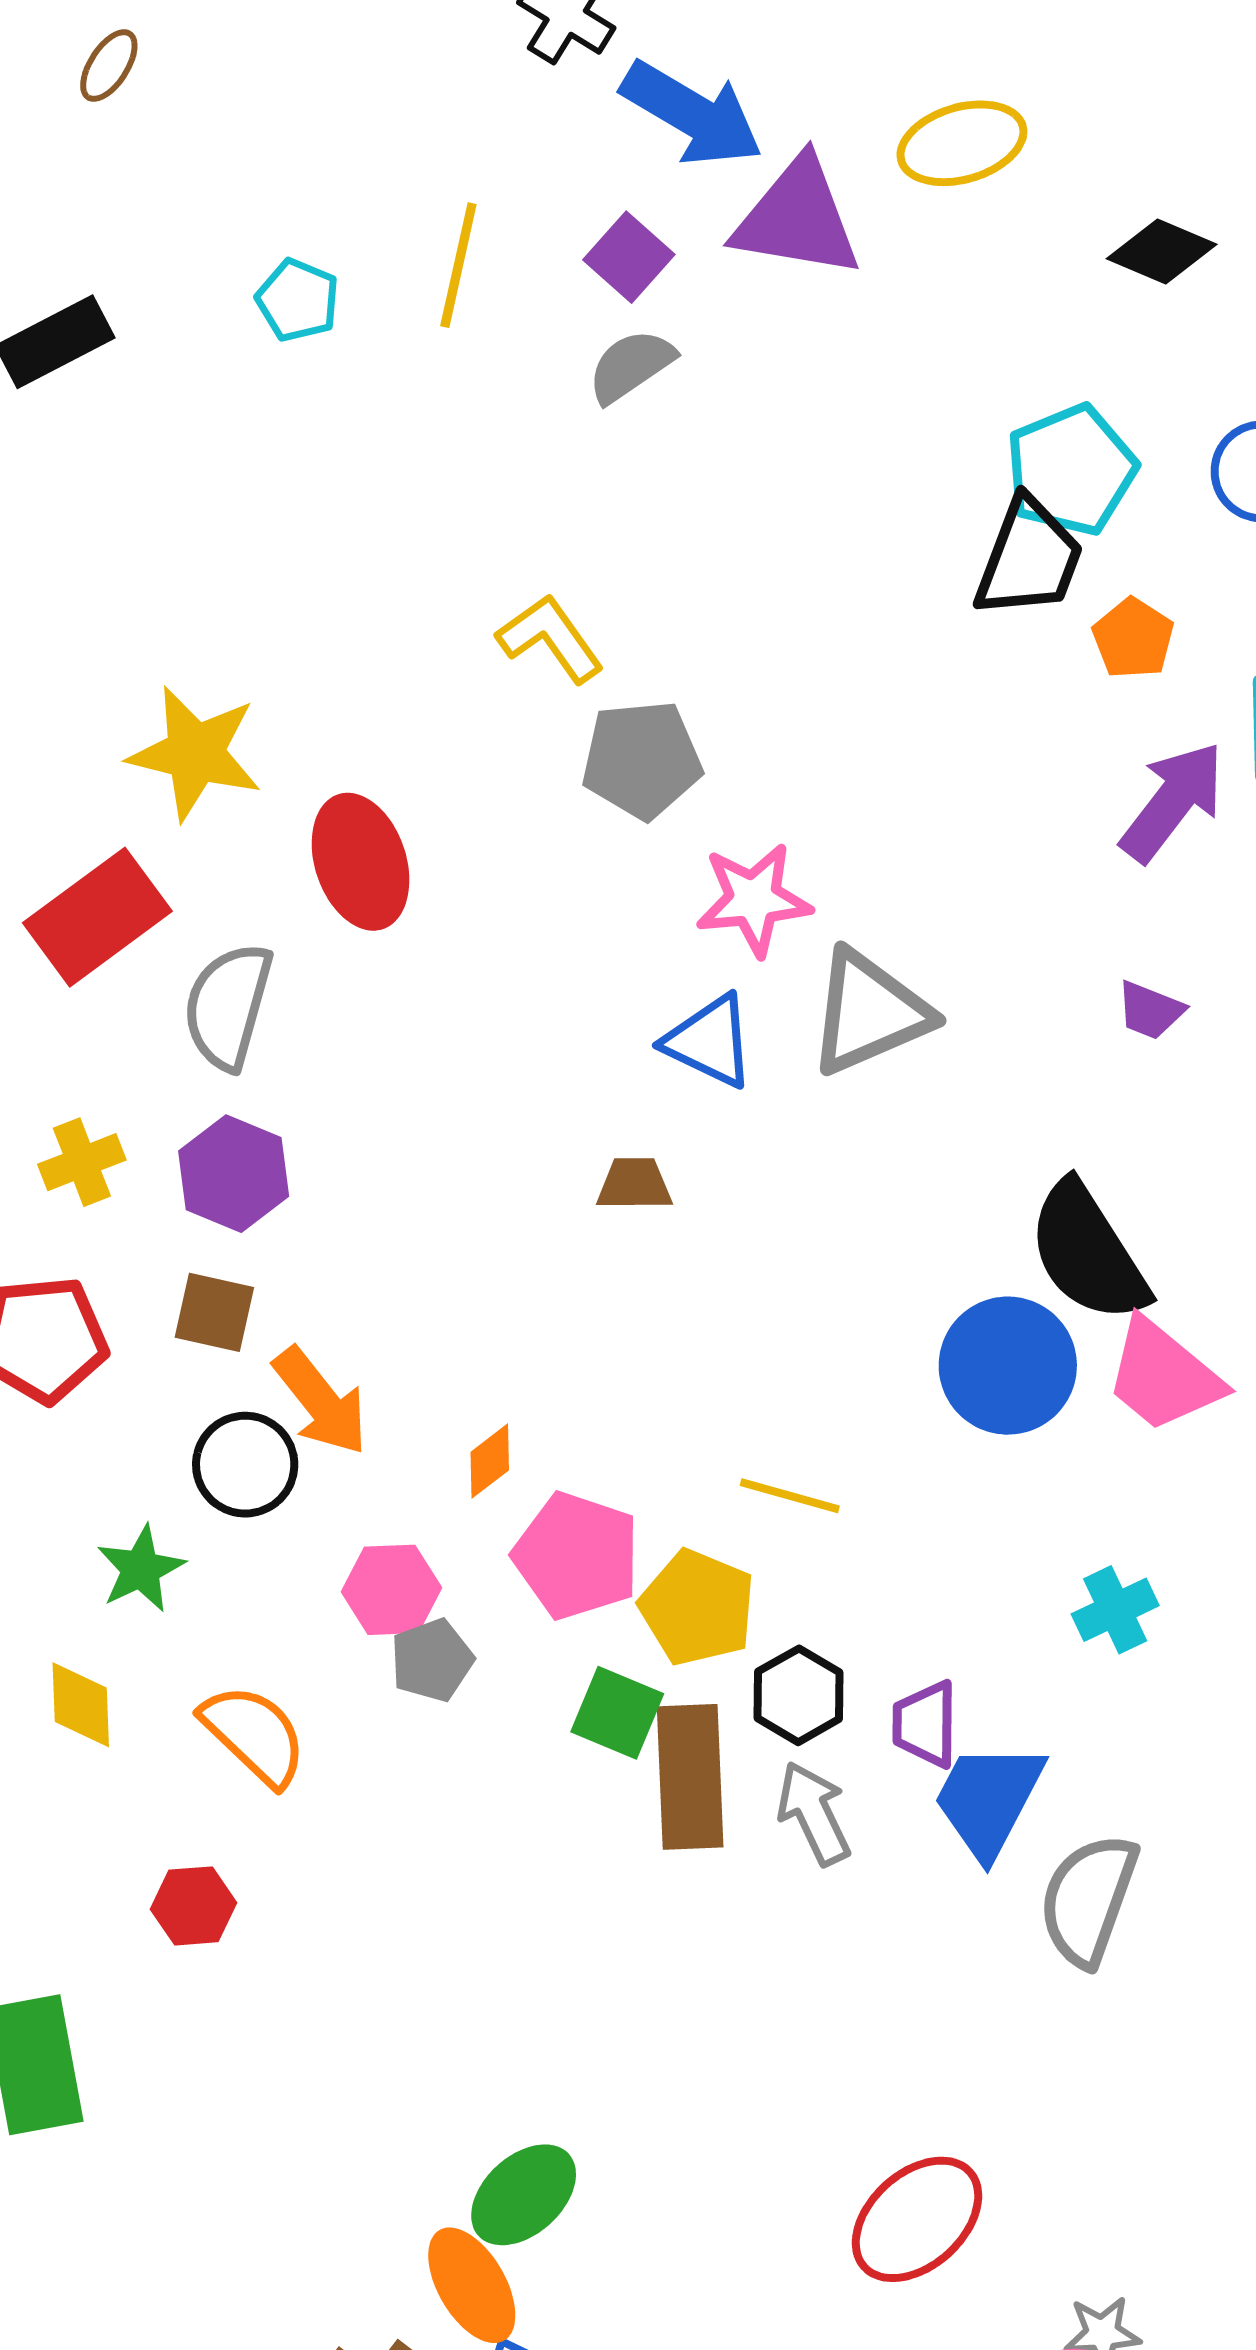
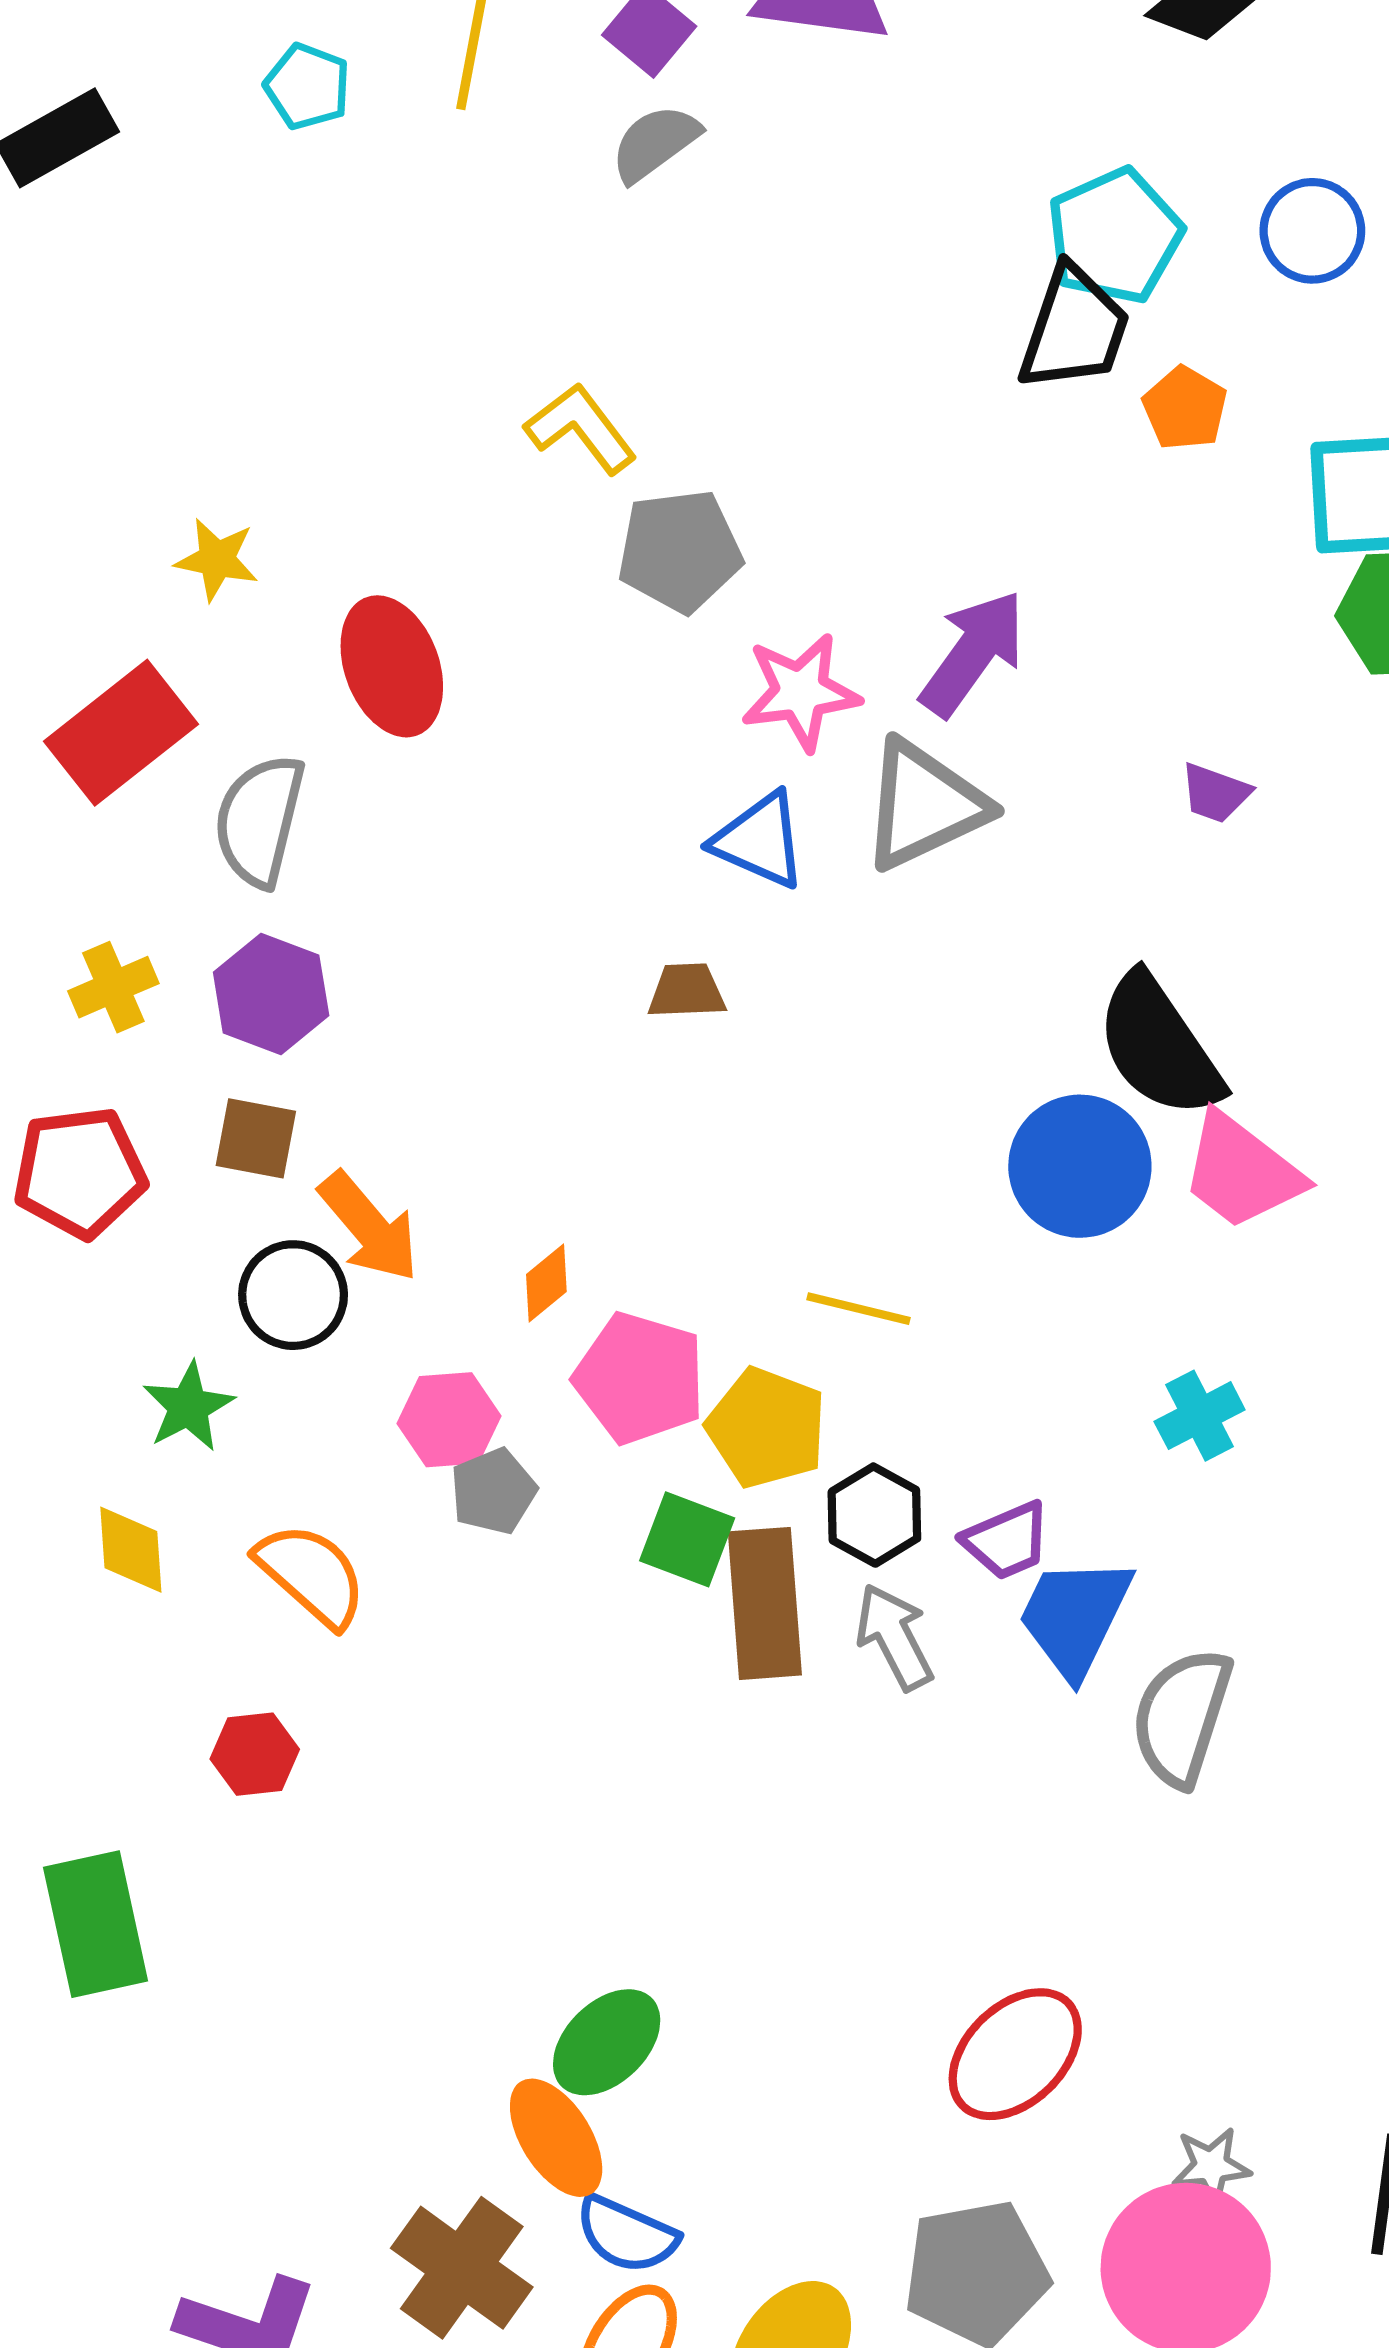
yellow star: (195, 753) -> (217, 559), size x0.6
purple arrow: (1173, 802) -> (973, 653), moved
purple trapezoid: (925, 1724) -> (1007, 1541), turned -112

